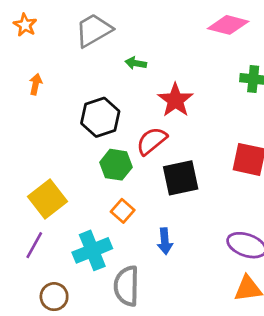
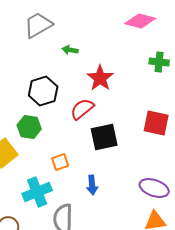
green hexagon: (116, 165) -> (29, 127), moved
orange square: (123, 211) -> (60, 162), turned 30

